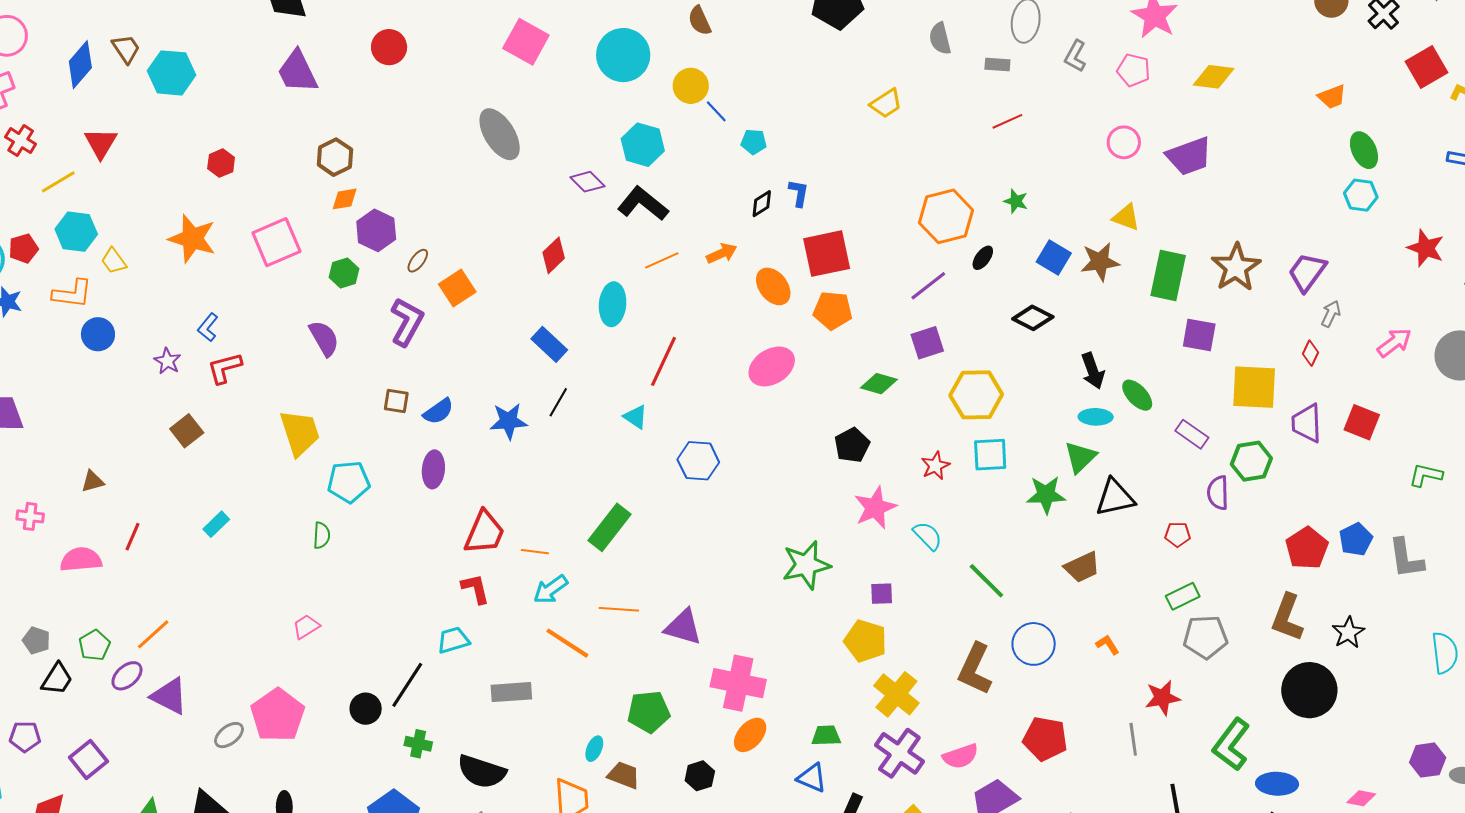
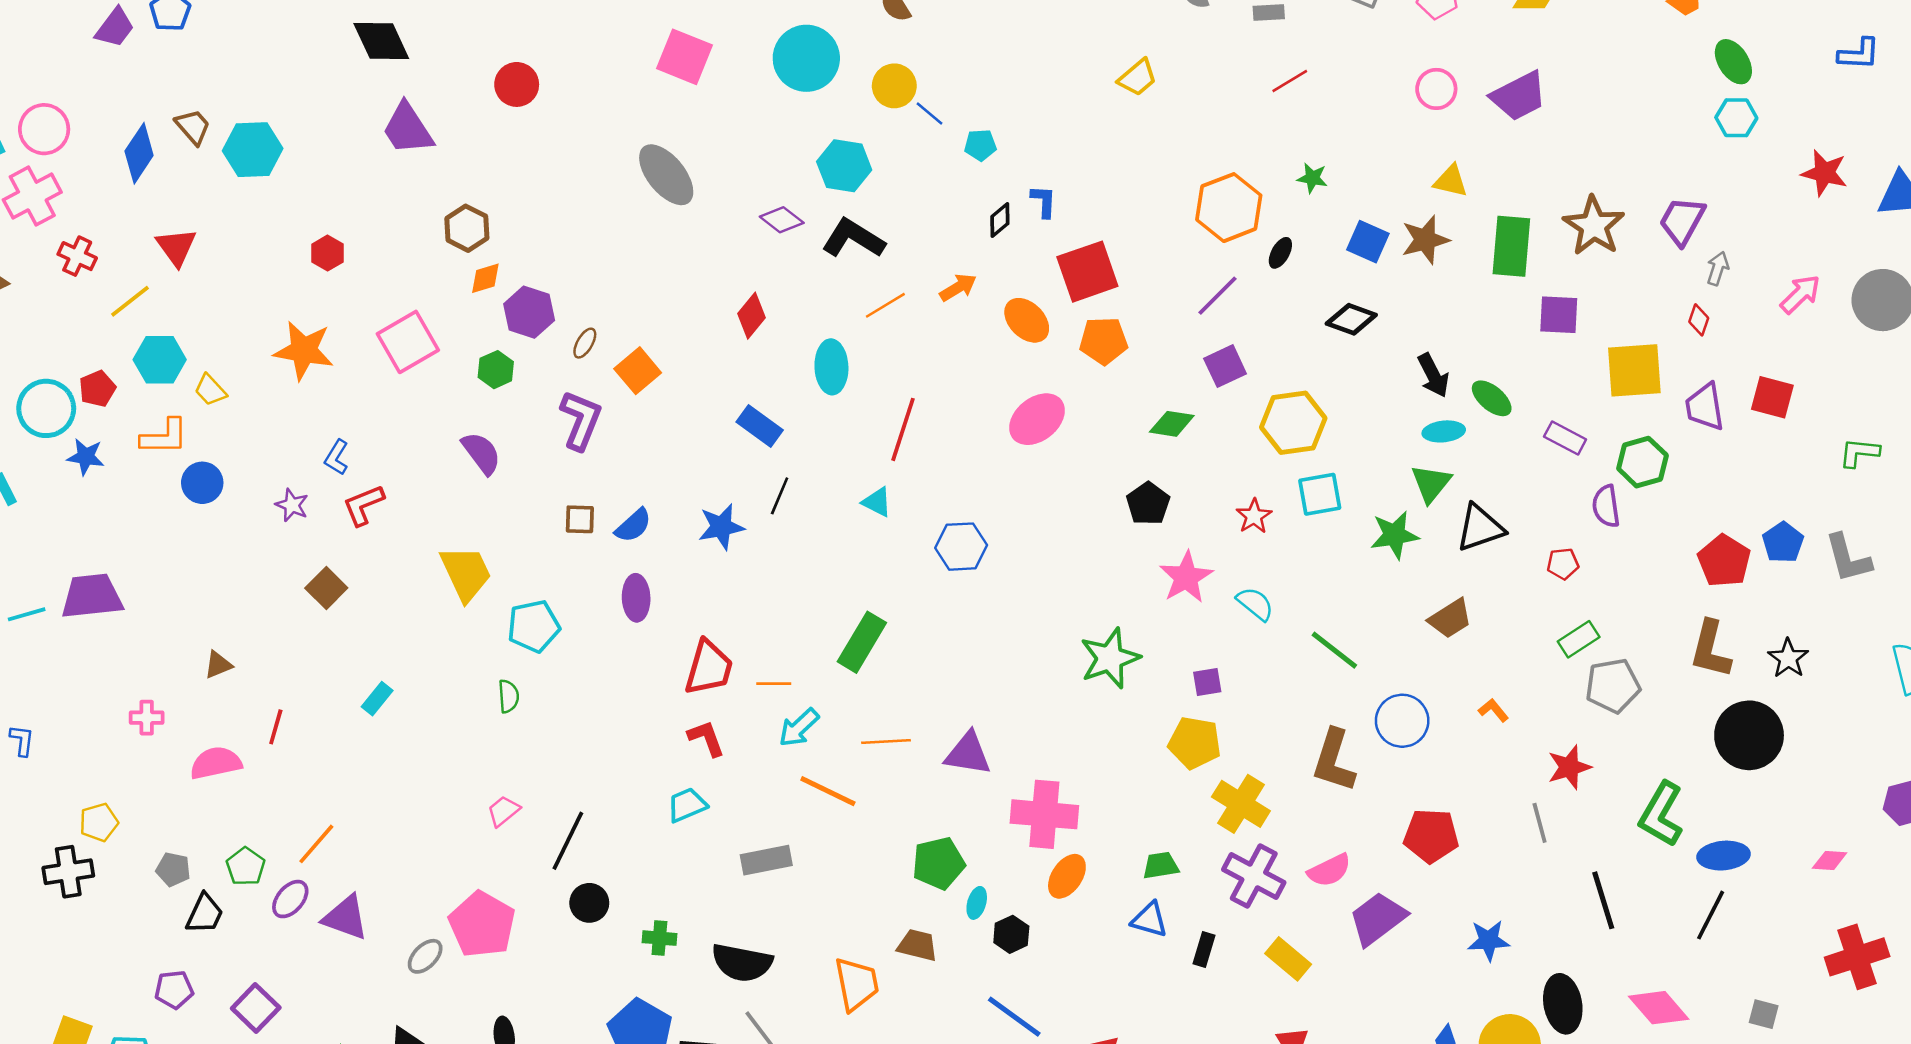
black line: (407, 685) -> (568, 841), moved
cyan ellipse: (594, 749) -> (977, 903), moved

